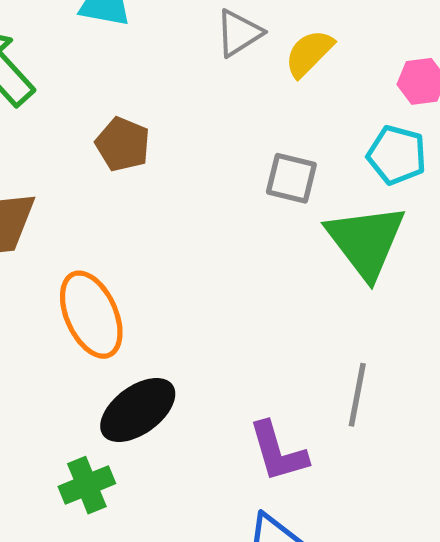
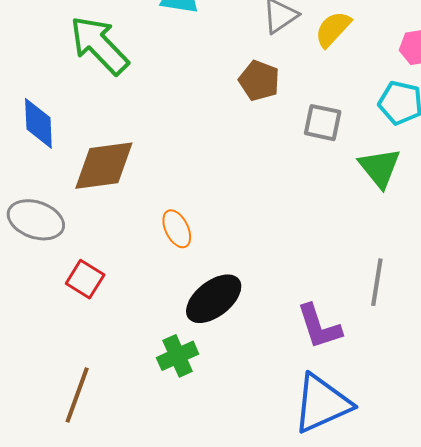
brown pentagon: (123, 144) -> (259, 81), moved
green triangle: (366, 241) -> (380, 168), size x0.7
orange ellipse: (91, 315) -> (177, 229), size x0.6

